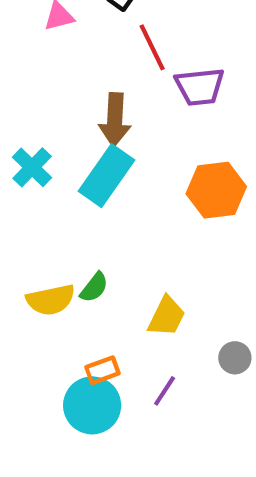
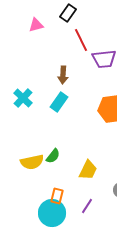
brown arrow: (115, 120) -> (63, 75), size x0.7
cyan rectangle: (107, 176) -> (59, 102), size x0.7
orange rectangle: (102, 370) -> (57, 196), turned -56

